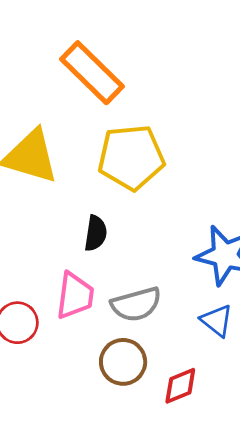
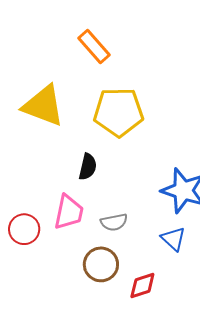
orange rectangle: (92, 73) -> (94, 47), size x0.7
gray semicircle: (136, 304) -> (114, 222), size x0.7

